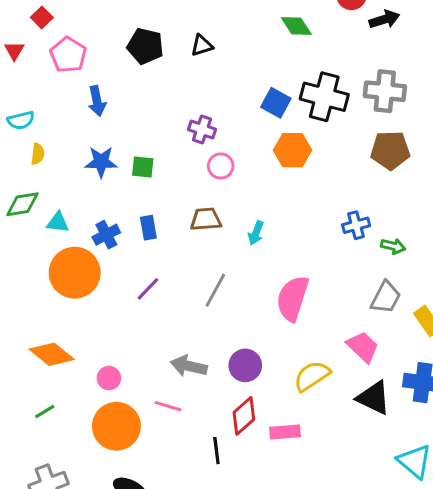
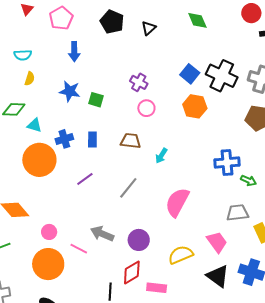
green diamond: (296, 26) -> (197, 20), moved
black triangle: (202, 45) -> (149, 28), turned -35
blue cross: (356, 225) -> (227, 163), size x1.4
gray trapezoid: (386, 297) -> (238, 213), turned -135
pink line: (168, 406) -> (79, 249), moved

